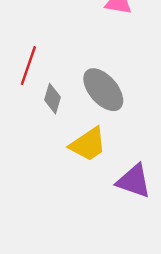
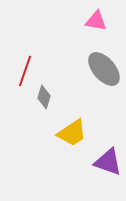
gray ellipse: (103, 90) -> (104, 69), moved

